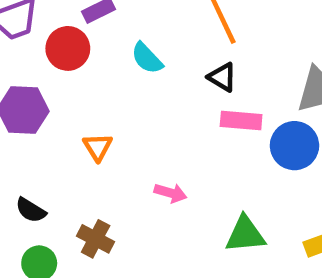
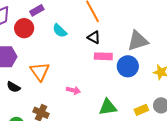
orange triangle: (98, 147) -> (40, 72), size x1.5
black semicircle: (31, 210) -> (13, 87), moved

